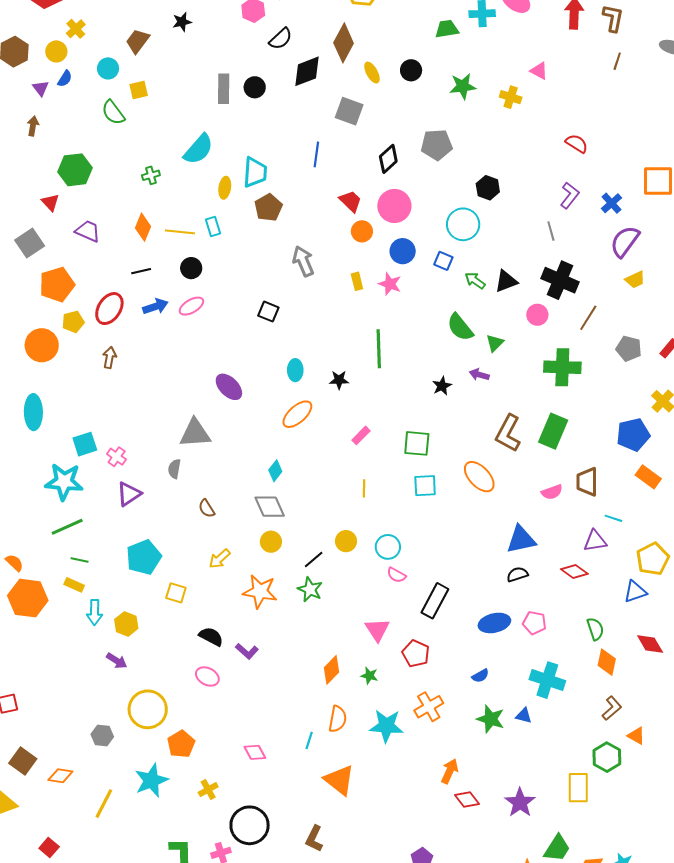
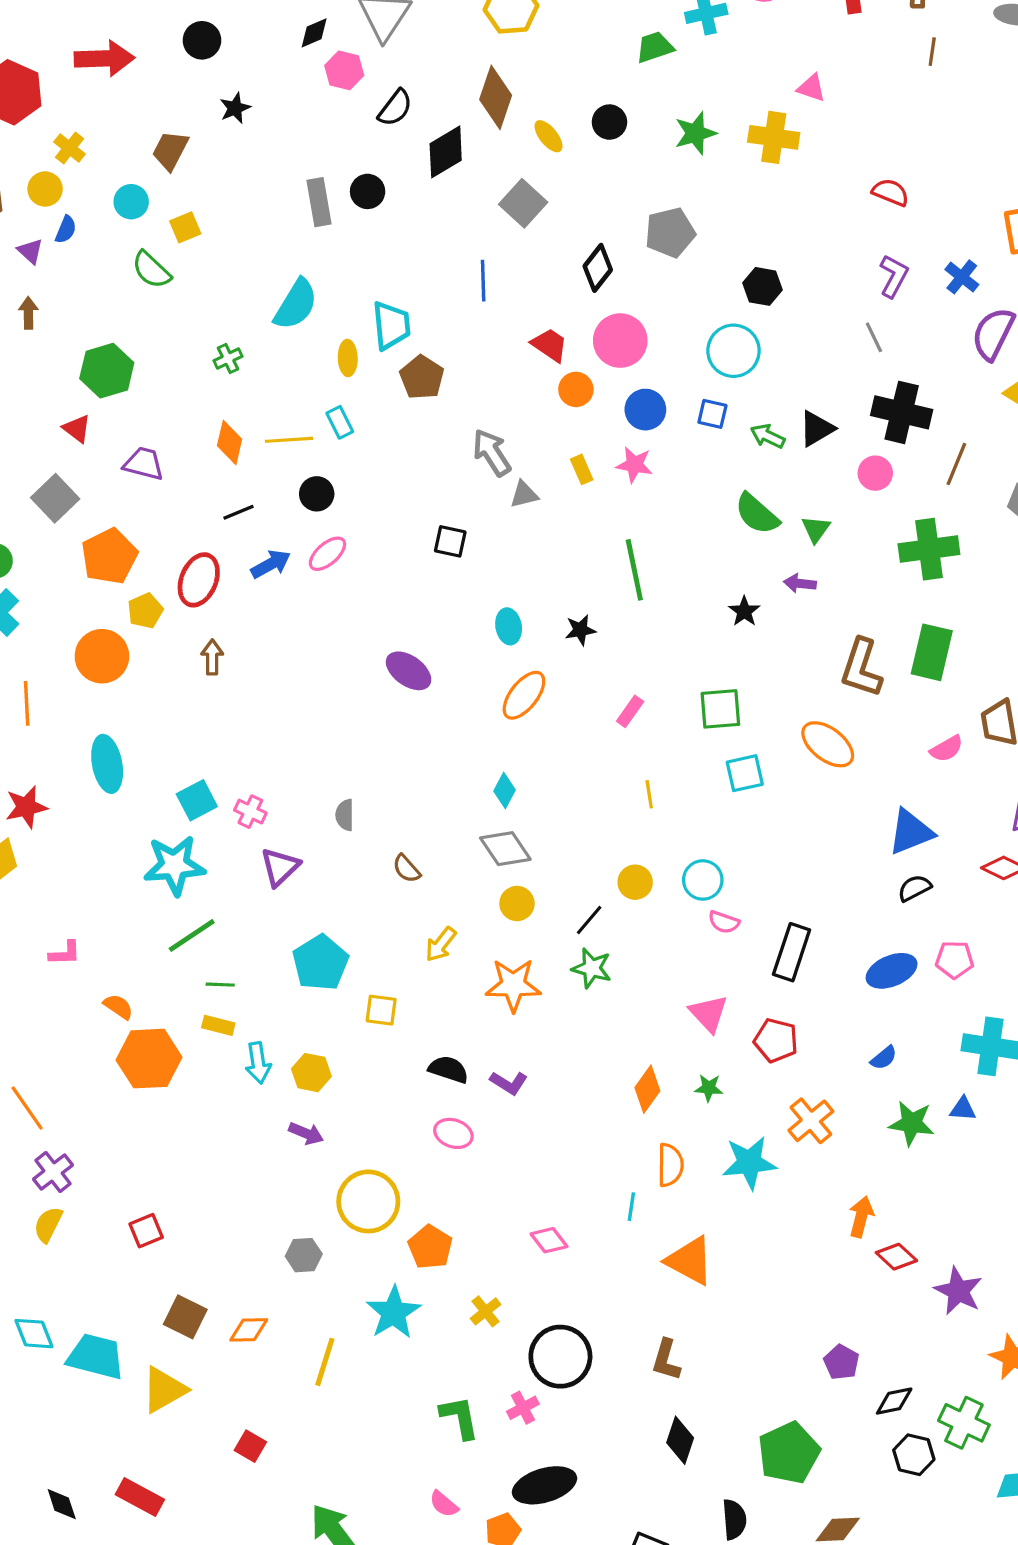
yellow cross: (511, 97) -> (774, 137), size x1.4
gray square: (349, 111) -> (523, 203), turned 32
gray triangle: (195, 433) -> (524, 495), moved, size x0.6
purple star: (520, 803) -> (958, 1291), moved

